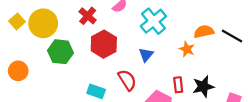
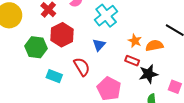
orange semicircle: (204, 32) -> (154, 46), moved
green hexagon: (61, 52) -> (36, 47), moved
red rectangle: (178, 85) -> (132, 61), moved, turned -64

